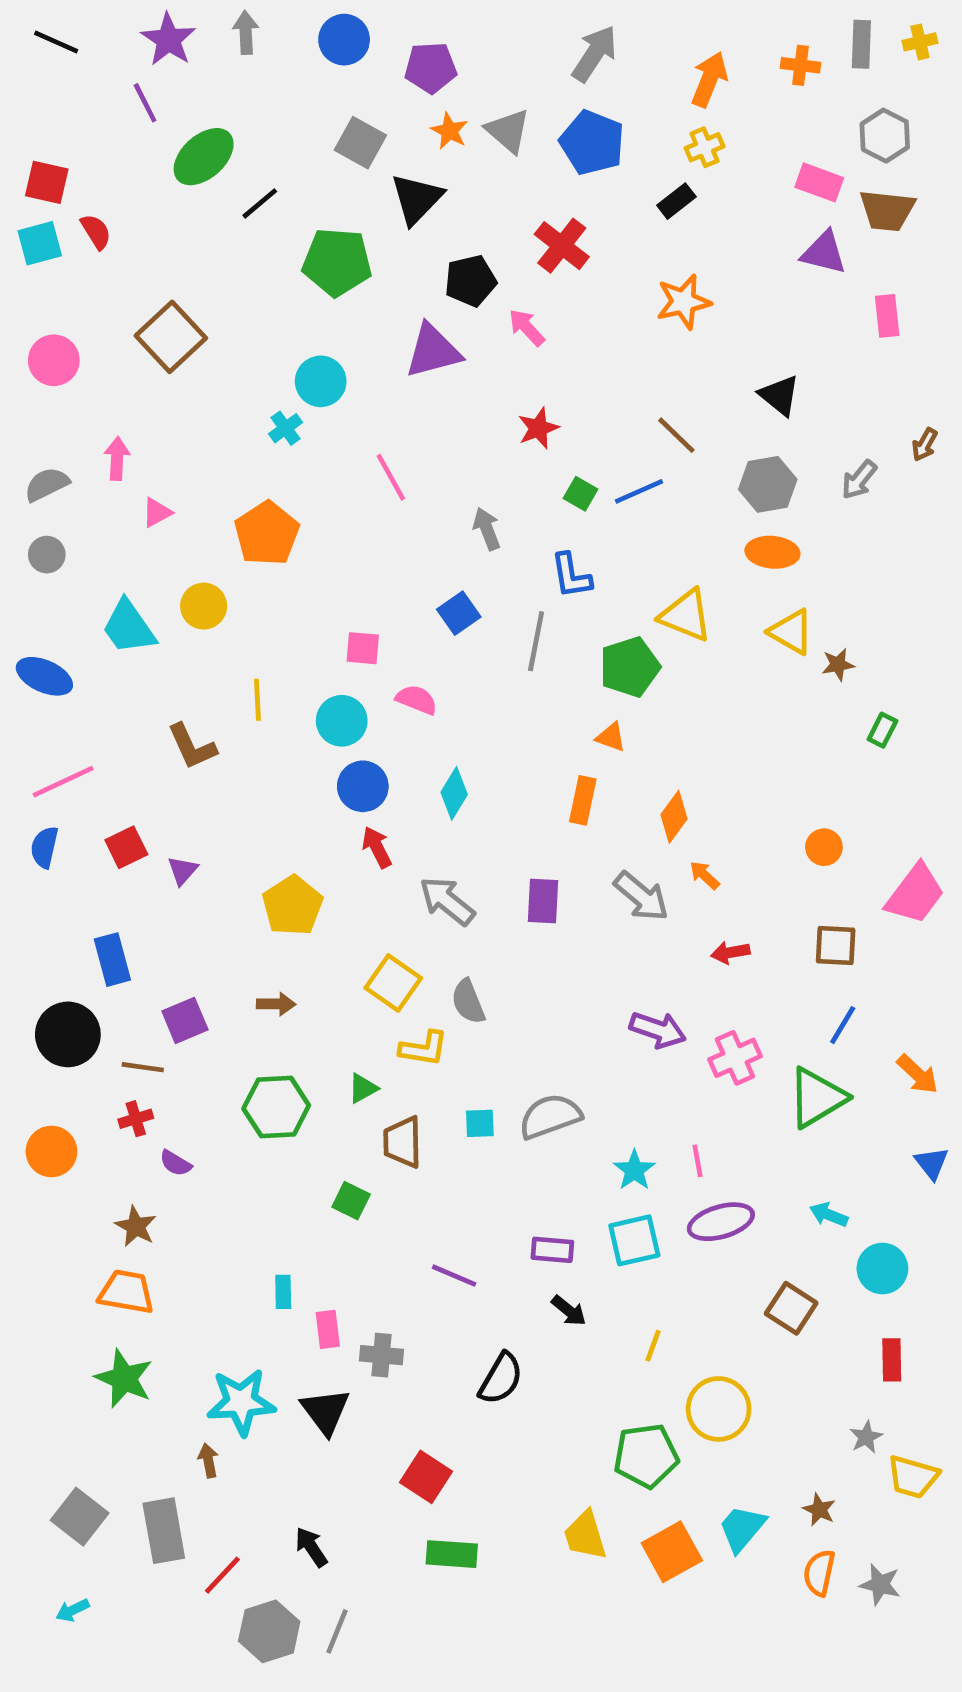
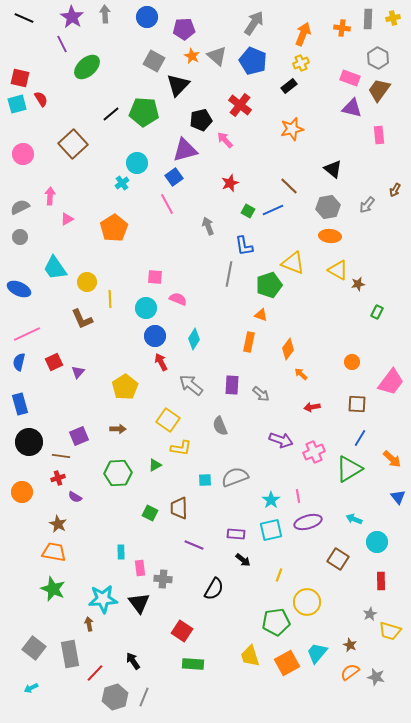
black line: (260, 203) -> (111, 114), moved
brown trapezoid: (887, 210) -> (379, 90), turned 120
yellow circle: (204, 606) -> (87, 282), moved
blue square: (459, 613) -> (174, 177), moved
gray arrow: (641, 896) -> (261, 394), moved, size x0.7
blue rectangle: (112, 960) -> (20, 404), moved
gray semicircle: (468, 1002) -> (220, 426), moved
brown trapezoid: (403, 1142) -> (179, 508), moved
orange semicircle: (819, 1573) -> (350, 672), turned 42

